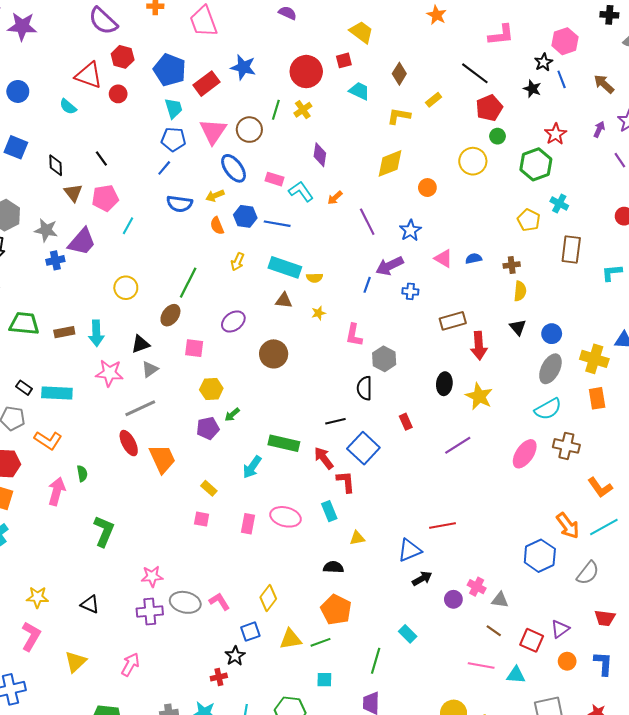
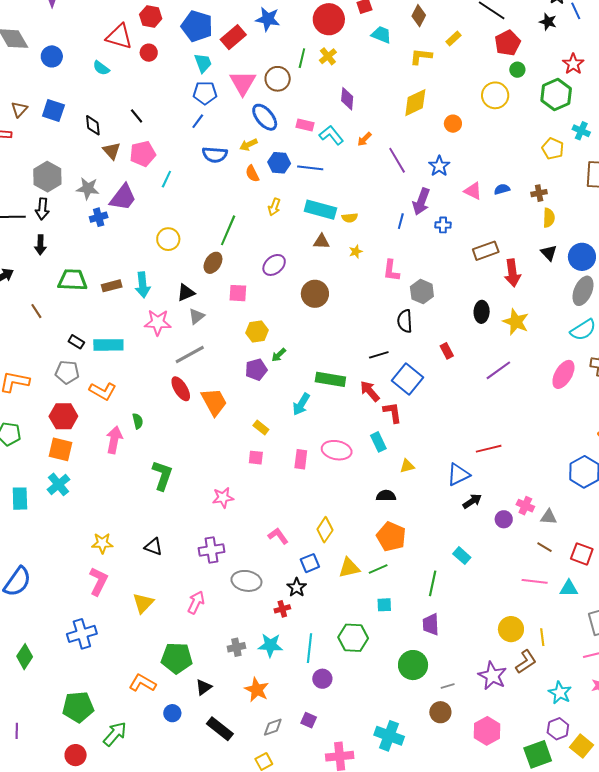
purple arrow: (389, 266) -> (421, 202), turned -40
blue circle: (552, 334) -> (582, 257), size x1.4
pink star: (152, 576) -> (223, 498), moved
gray ellipse: (185, 602) -> (246, 581), moved

